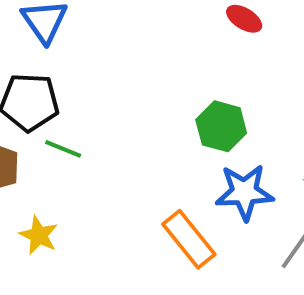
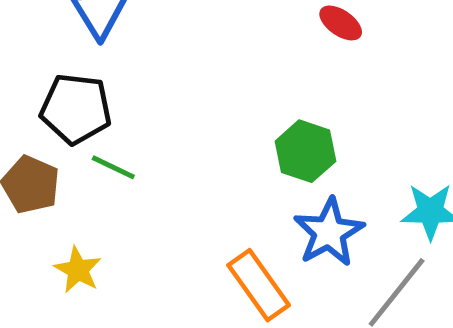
blue star: (244, 192) -> (329, 232), turned -30

